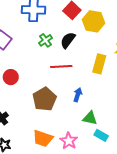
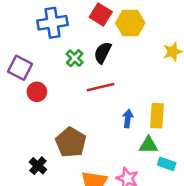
yellow rectangle: (99, 64) -> (157, 116), moved
red circle: (11, 77) -> (37, 92), moved
brown pentagon: (44, 99) -> (71, 142), moved

